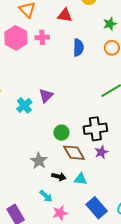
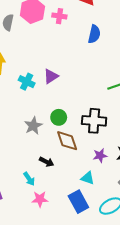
cyan cross: (24, 105) -> (27, 82), turned -35
purple star: (101, 152) -> (100, 155), moved
gray star: (39, 161) -> (33, 126), moved
cyan triangle: (81, 179) -> (88, 178), moved

